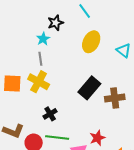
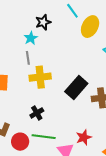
yellow ellipse: (91, 42) -> (90, 27), moved
yellow cross: (39, 82) -> (40, 77), moved, turned -35

